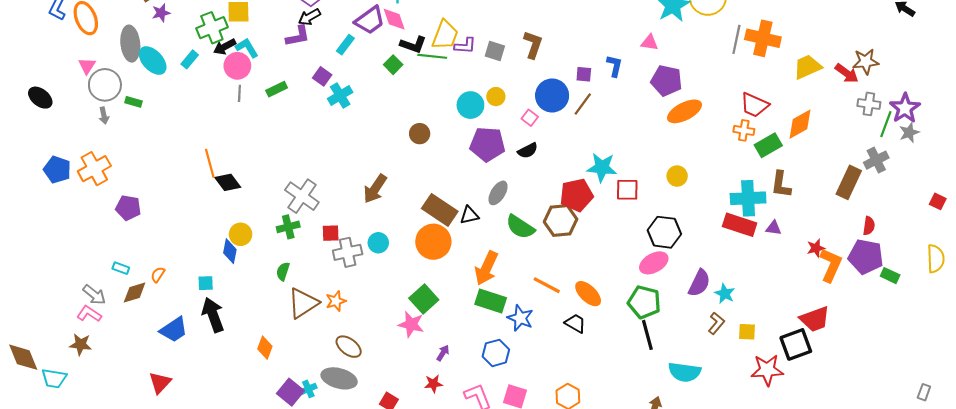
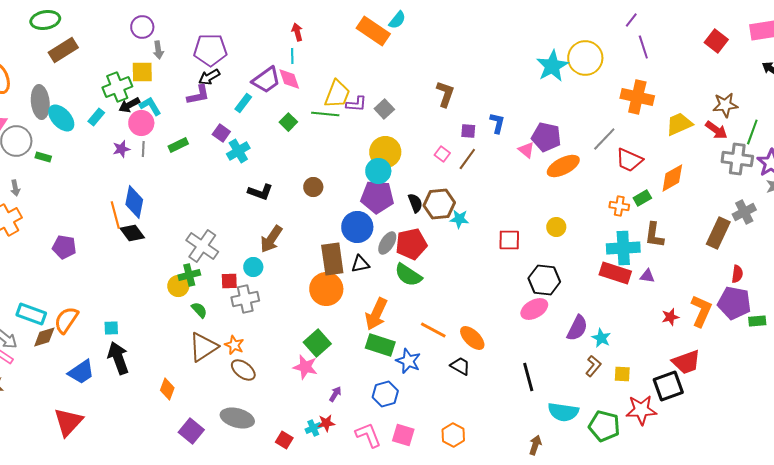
purple star: (161, 13) -> (121, 149), moved
gray line: (736, 39) -> (604, 139), moved, turned 32
pink triangle: (650, 42) -> (526, 150), moved, turned 30
black L-shape: (413, 45) -> (260, 192), moved
brown L-shape: (533, 45) -> (445, 94), moved
gray square: (495, 51) -> (384, 109), turned 30
brown star: (866, 62) -> (725, 105), moved
blue circle: (552, 95) -> (357, 227), moved
yellow circle: (496, 97) -> (385, 152), size x1.8
gray cross: (869, 104) -> (737, 159), size x1.4
cyan circle: (470, 105) -> (378, 171), moved
gray arrow: (104, 116) -> (15, 188), moved
pink square: (530, 118) -> (442, 154), moved
green line: (886, 124) -> (752, 132), moved
orange cross: (744, 130) -> (619, 206), moved
green rectangle: (768, 145) -> (642, 198), size x0.7
black semicircle: (528, 151) -> (415, 203), turned -84
cyan star: (602, 168) -> (459, 219), moved, size x0.7
red pentagon: (576, 195) -> (411, 244), moved
purple pentagon: (128, 208) -> (64, 247), moved
brown rectangle: (440, 210) -> (332, 259), turned 48
brown hexagon: (561, 221) -> (439, 204), moved
yellow circle: (241, 234) -> (178, 286), moved
cyan circle: (378, 243) -> (253, 267), moved
red star: (816, 248) -> (670, 317), moved
blue diamond: (230, 251) -> (134, 202), moved, size x1.4
cyan rectangle: (121, 268) -> (31, 314), size x1.8
green semicircle: (283, 271) -> (199, 310), moved, turned 120
orange semicircle: (158, 275) -> (66, 320), size x1.8
green rectangle: (890, 276) -> (757, 321), turned -30
orange star: (336, 301) -> (234, 345), turned -30
green pentagon: (644, 302) -> (604, 426), moved
brown ellipse: (349, 347) -> (243, 370), moved
red triangle: (160, 383) -> (68, 422), size x1.4
cyan cross: (308, 389) -> (313, 428), moved

